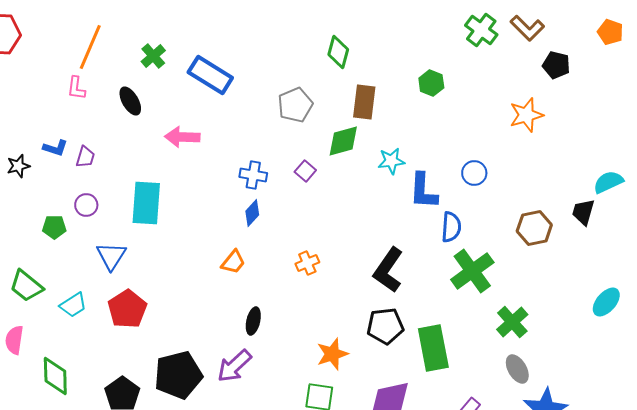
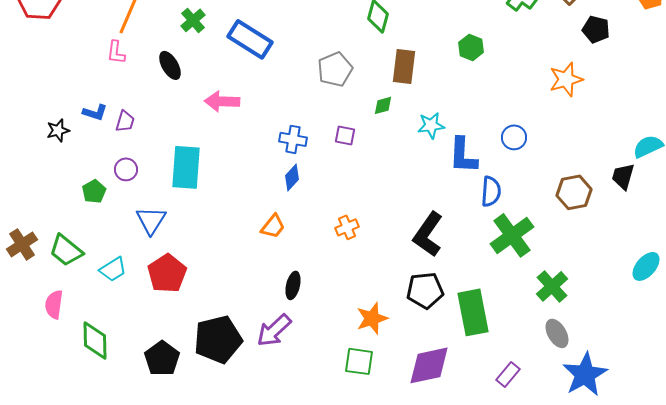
green diamond: (343, 141) -> (383, 105), size x0.6
purple square: (305, 171) -> (345, 135), turned -30
green pentagon: (54, 227) -> (94, 191), turned -30

